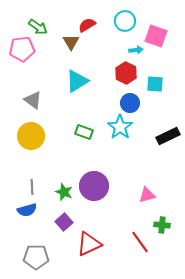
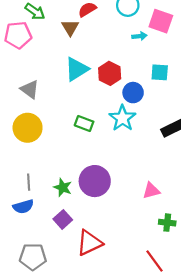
red hexagon: (126, 73) -> (110, 73), moved
red line: (140, 242) -> (154, 261), moved

